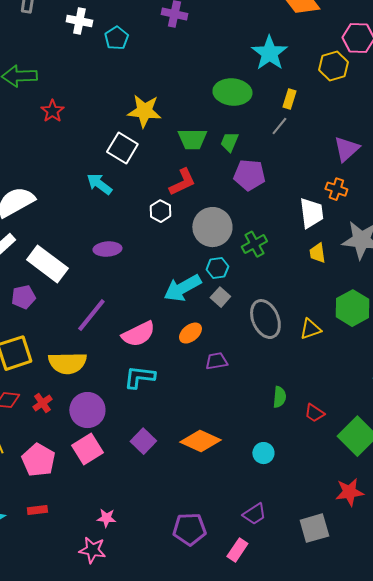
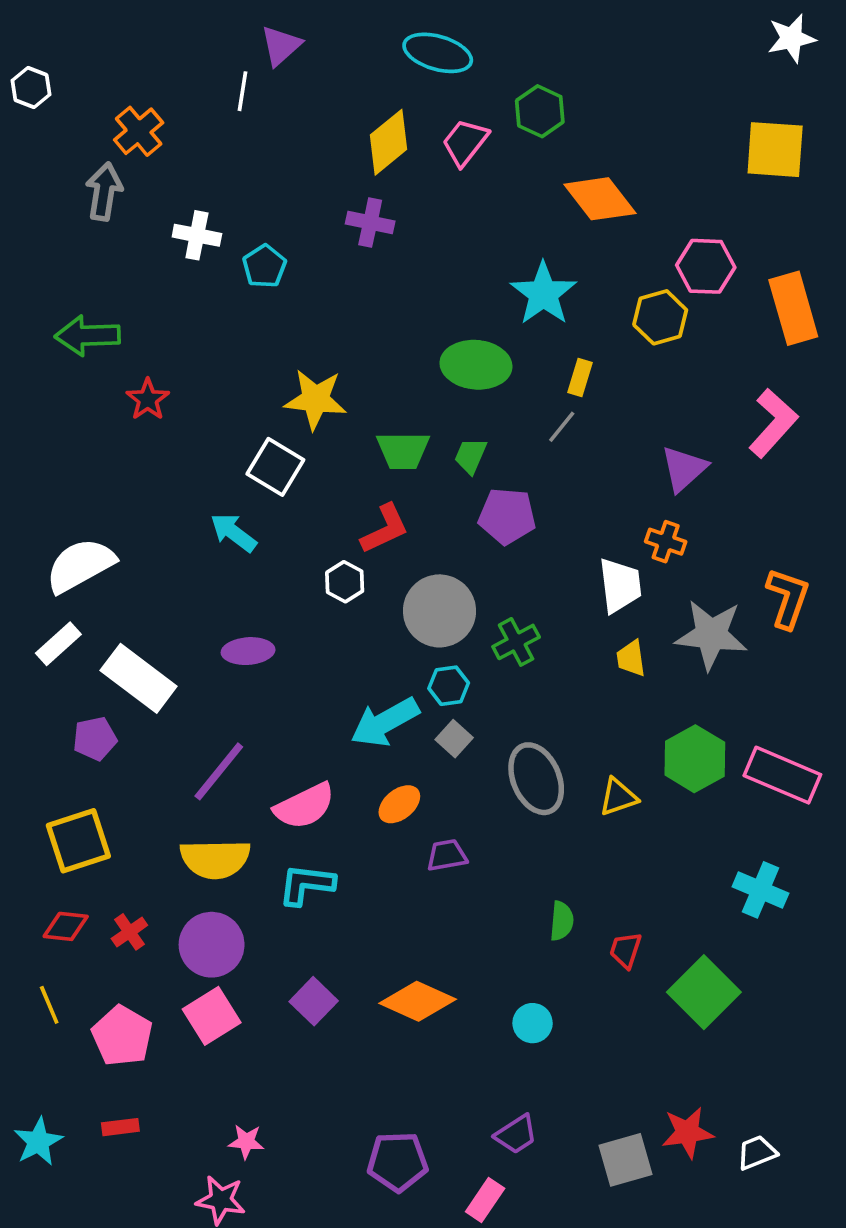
yellow semicircle: (67, 363) -> (215, 859), moved
red trapezoid: (314, 413) -> (626, 950), turned 75
red star: (349, 492) -> (688, 1133), moved

